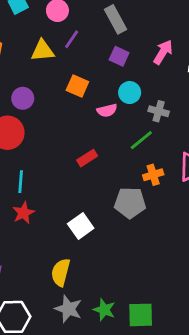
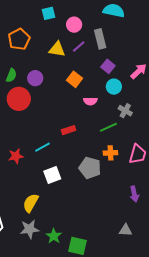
gray rectangle: (116, 19) -> (100, 39), moved
cyan circle: (130, 93) -> (114, 87), moved
cyan line: (21, 182) -> (43, 147), moved, turned 42
gray star: (68, 309) -> (30, 229), turned 30

